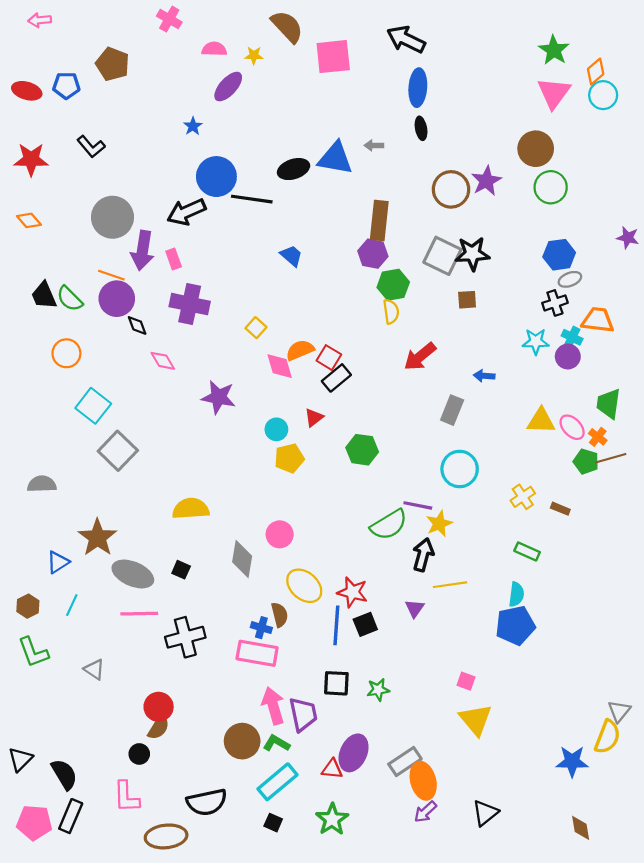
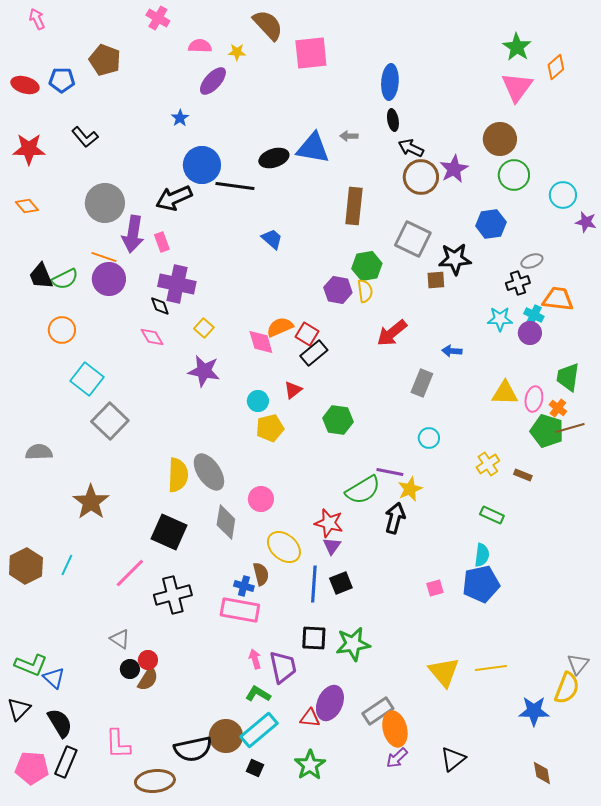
pink arrow: (40, 20) -> (37, 19), turned 70
black arrow: (406, 39) -> (411, 148), moved, size x0.7
cyan circle: (603, 95) -> (563, 195), moved
purple hexagon: (373, 254) -> (338, 290), moved
black star: (472, 254) -> (455, 259), moved
blue hexagon: (559, 255) -> (491, 224), moved
green semicircle: (70, 299) -> (65, 279), turned -72
black diamond: (137, 325) -> (160, 306), moved
yellow square: (256, 328) -> (204, 328), moved
pink ellipse: (572, 427) -> (534, 399), turned 55
green pentagon: (586, 461) -> (547, 431), size x1.4
cyan circle: (460, 469) -> (429, 438), size x0.6
yellow semicircle: (191, 509) -> (178, 475), turned 96
blue triangle: (58, 562) -> (54, 678), moved, turned -45
black square: (181, 570) -> (169, 532), size x2.0
gray ellipse: (133, 574) -> (209, 472), moved, turned 33
yellow line: (450, 585) -> (491, 668), moved
red star: (352, 592) -> (329, 523), moved
brown hexagon: (28, 606) -> (26, 566), size x1.6
purple triangle: (415, 608) -> (332, 546), moved
pink line: (139, 614) -> (130, 573), turned -44
green L-shape: (33, 652) -> (31, 665), moved, turned -48
gray triangle: (94, 669) -> (120, 639), moved
pink square: (466, 681) -> (435, 588), moved, turned -36
green star: (378, 690) -> (353, 644), size x1.6
pink arrow: (273, 706) -> (255, 659), size x0.6
red circle: (159, 707) -> (148, 660), size x0.7
brown circle: (242, 741) -> (226, 736), moved
black circle: (139, 754) -> (130, 669), moved

